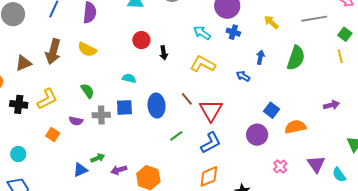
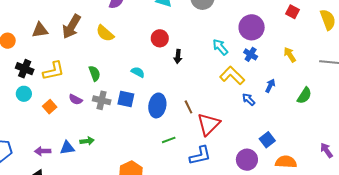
green semicircle: (296, 58) -> (304, 96), size x0.7
yellow L-shape: (203, 64) -> (232, 75), moved
purple arrow: (331, 105) -> (326, 150), turned -126
cyan circle: (18, 154) -> (24, 94), moved
purple arrow: (119, 170) -> (43, 151), moved

